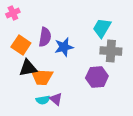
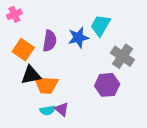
cyan trapezoid: (102, 28) -> (100, 25), moved
blue star: (64, 47) -> (78, 38), moved
gray cross: (111, 51) -> (123, 56), turned 30

